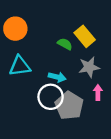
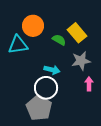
orange circle: (15, 29) -> (33, 26), moved
cyan triangle: (20, 66) -> (18, 45), moved
gray pentagon: (69, 106) -> (39, 108), moved

